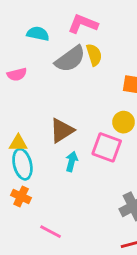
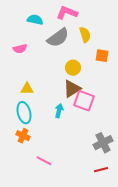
yellow semicircle: (94, 55) -> (85, 35), moved
yellow circle: (124, 122) -> (73, 68), moved
brown triangle: (62, 131) -> (72, 89), moved
yellow triangle: (18, 143) -> (27, 89), moved

